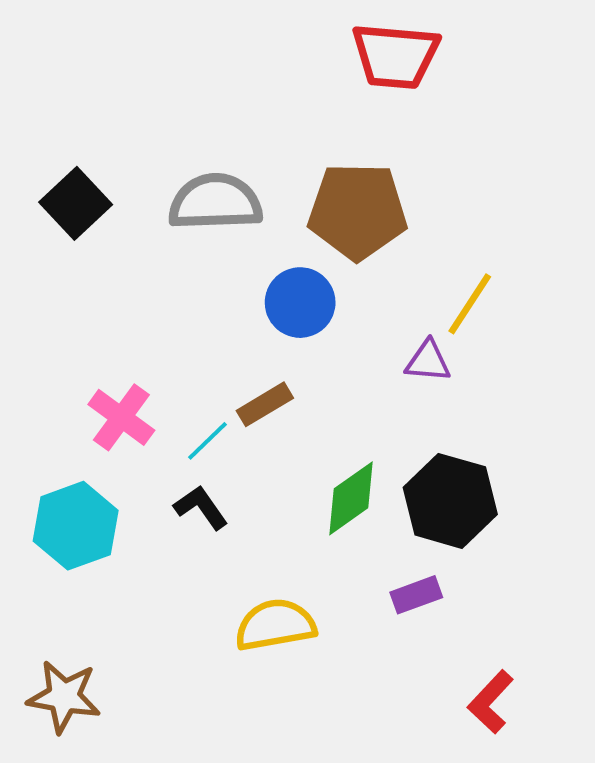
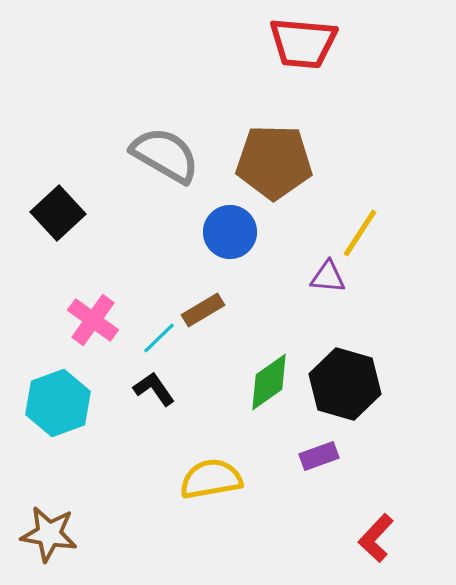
gray semicircle: (215, 202) -> (165, 155), turned 32
black square: (76, 203) -> (58, 213), moved

